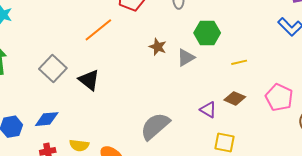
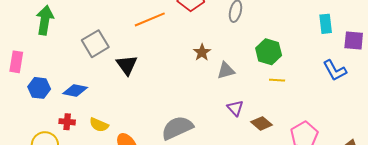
green hexagon: (207, 33) -> (269, 52), moved
yellow line: (239, 62) -> (277, 80), moved
purple triangle: (208, 110) -> (235, 108), moved

